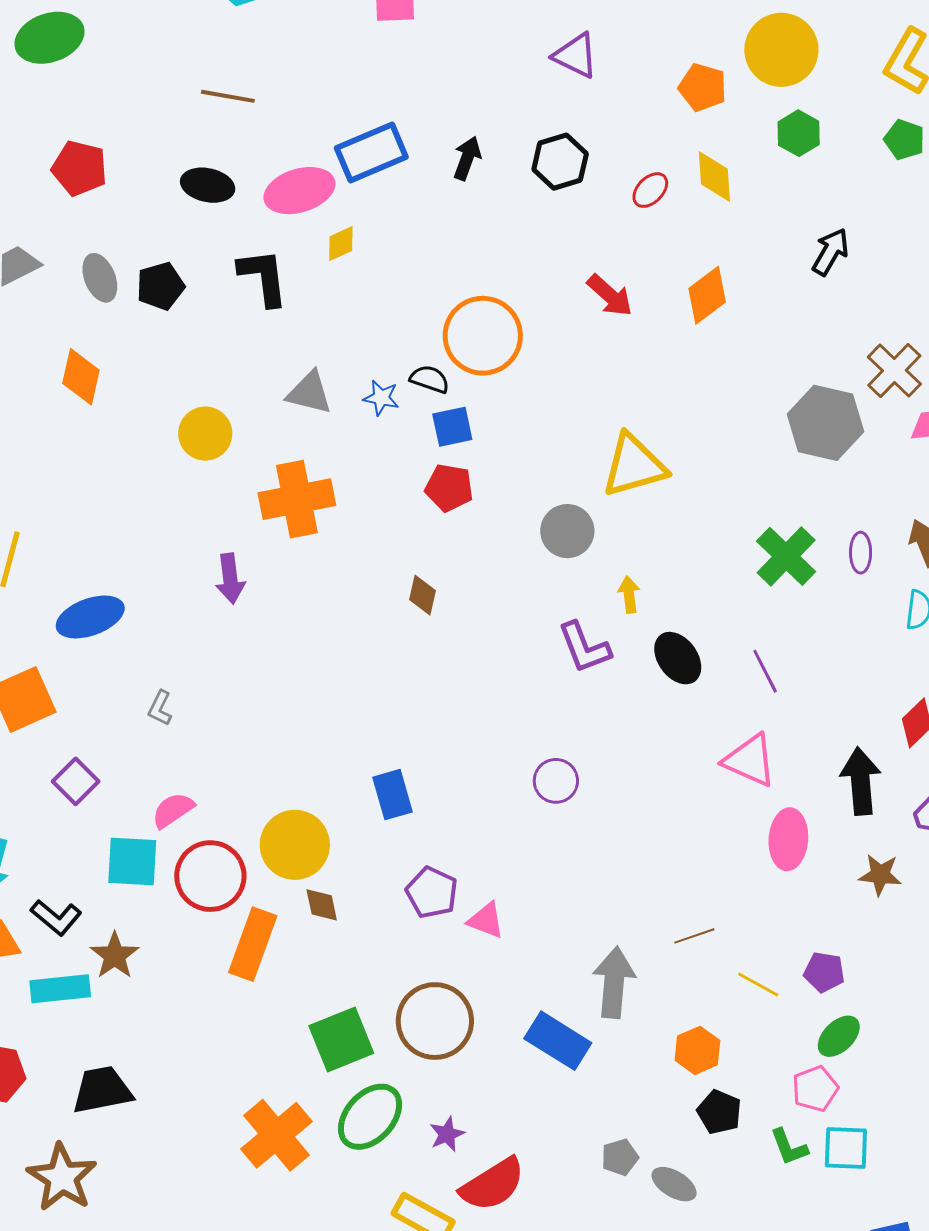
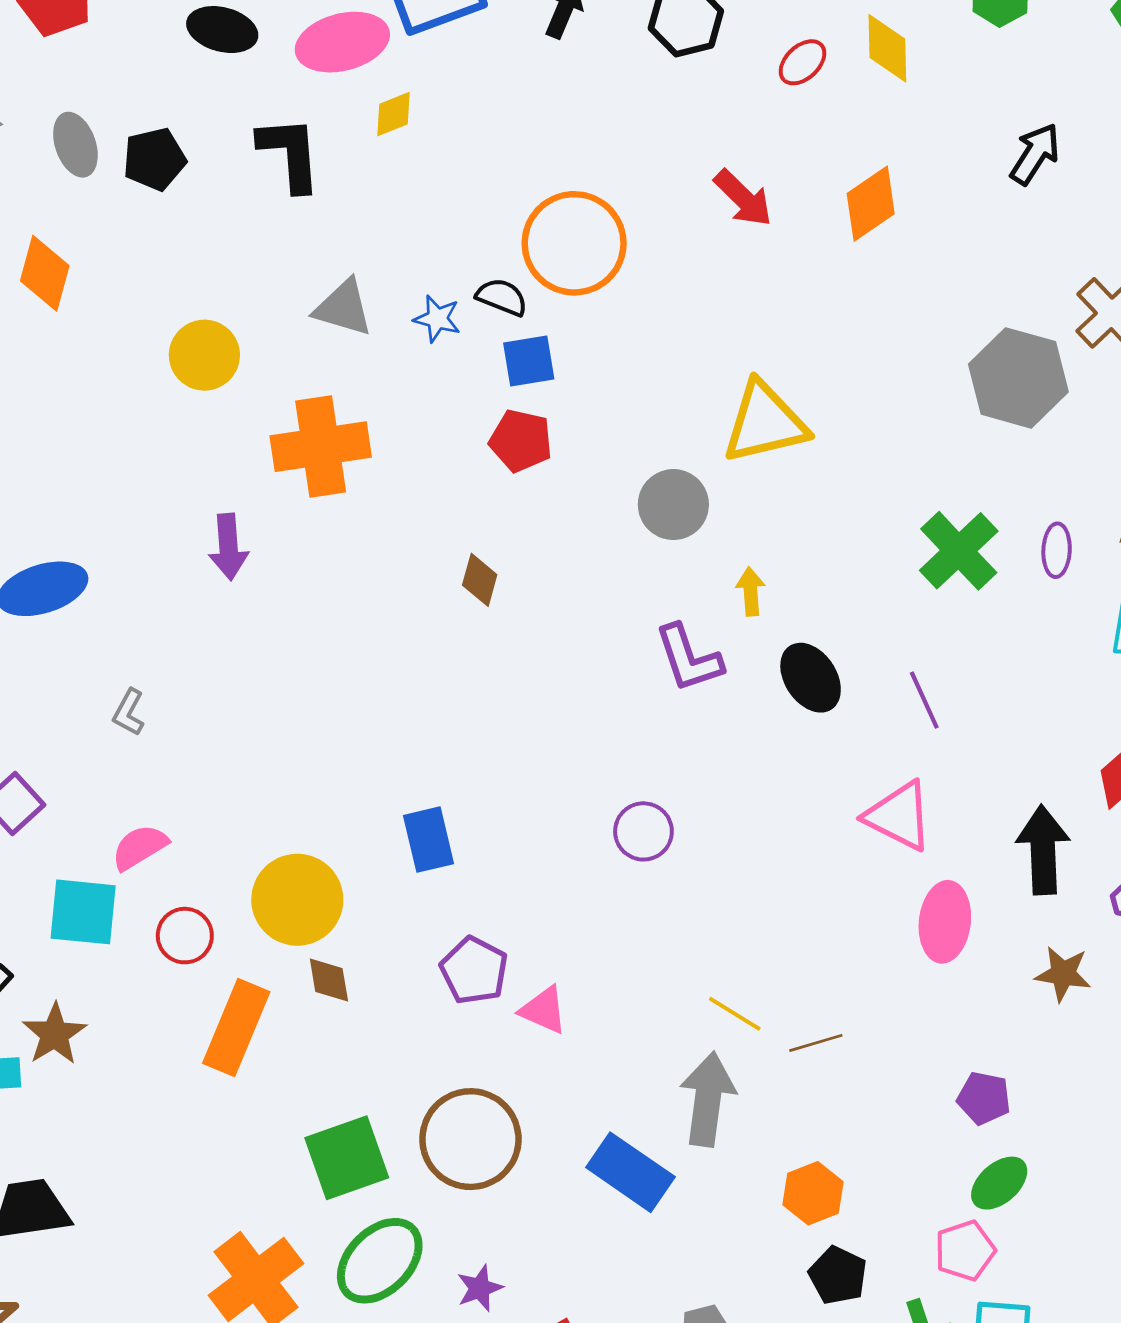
red circle: (210, 876) -> (185, 936), size x0.6
yellow line: (758, 984) -> (735, 1014), moved

